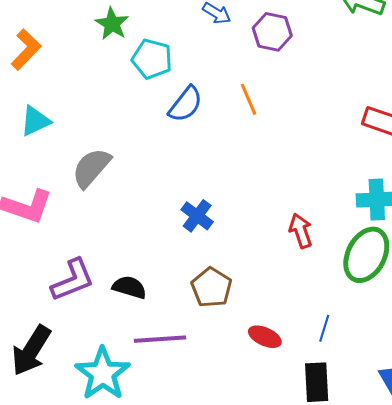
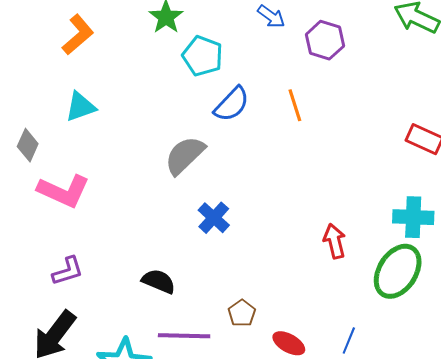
gray semicircle: (91, 168) -> (185, 155), moved
blue cross: (197, 216) -> (214, 218), moved
purple L-shape: (73, 280) -> (68, 271), moved, size x0.7
brown pentagon: (212, 287) -> (242, 313), moved, size x0.7

